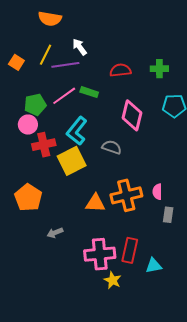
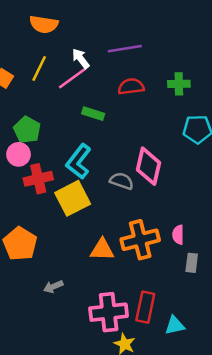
purple line: (65, 65) -> (125, 49), moved
pink line: (64, 96) -> (72, 78), moved
green pentagon: (35, 105) -> (27, 130), turned -30
pink diamond: (132, 115) -> (148, 166), moved

